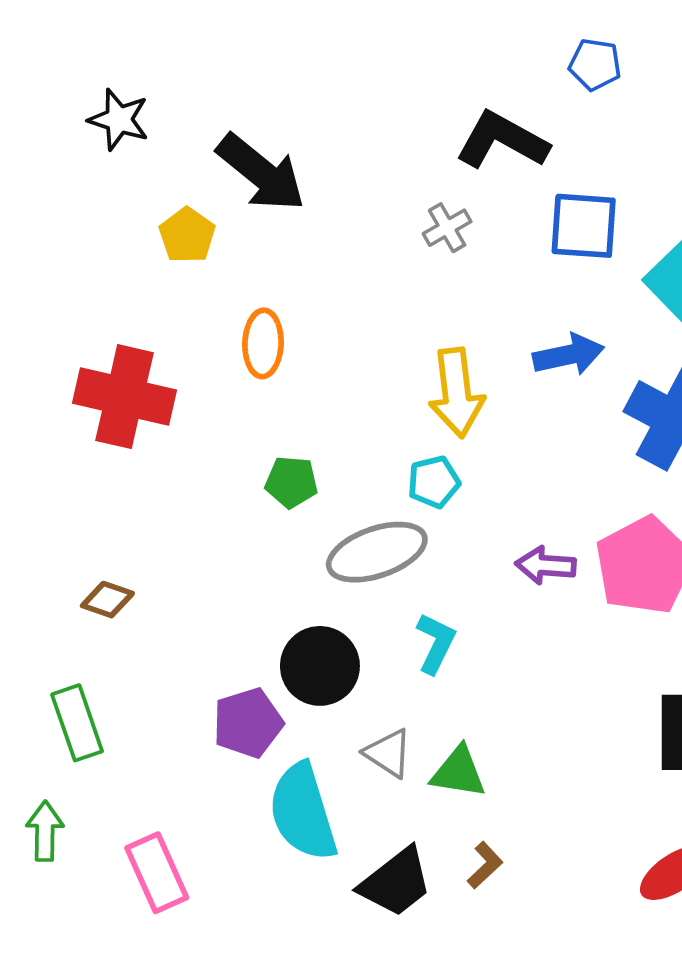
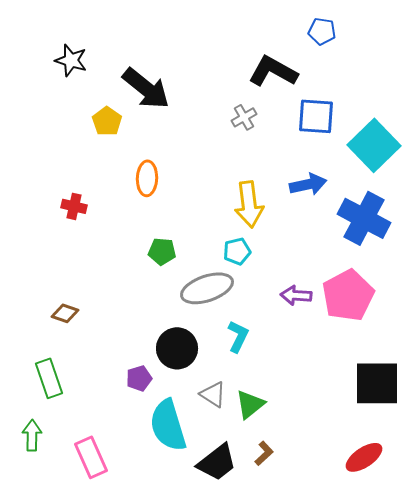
red cross: (124, 397) -> (74, 206), size x0.5
purple pentagon: (248, 723) -> (139, 378), size x0.7
green triangle: (458, 772) -> (250, 404), turned -48

